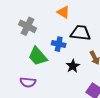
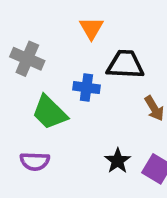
orange triangle: (63, 12) -> (91, 28), turned 32
black star: (73, 66) -> (118, 161), moved

